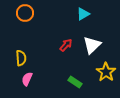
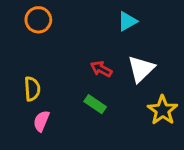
red arrow: (66, 45) -> (101, 69), turned -104
green rectangle: (75, 82) -> (95, 104), moved

